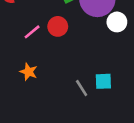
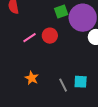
orange star: (29, 72) -> (32, 78), moved

